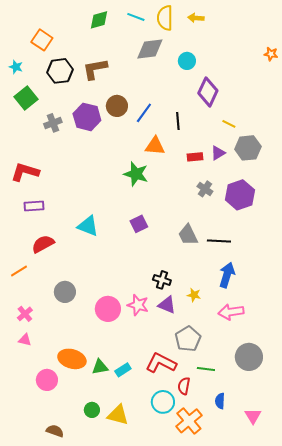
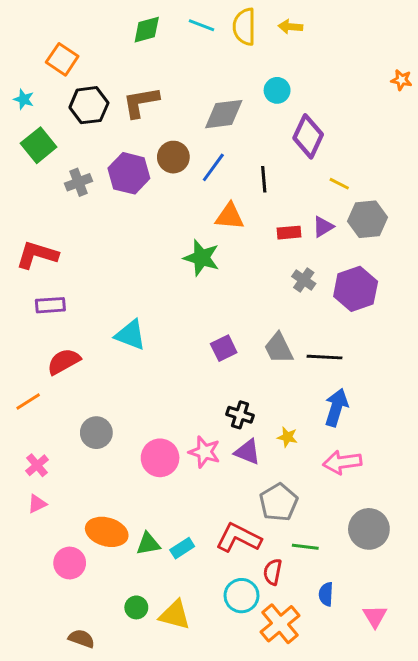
gray diamond: (150, 49) -> (224, 114), moved
purple square: (139, 224) -> (224, 348), moved
pink triangle: (25, 340) -> (37, 504), turned -40

